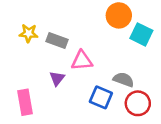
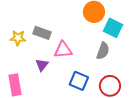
yellow star: (29, 33) -> (18, 38), moved
gray semicircle: (124, 80) -> (103, 51), moved, turned 90

